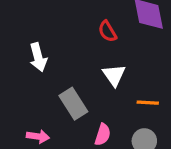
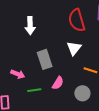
red semicircle: (107, 31) -> (77, 20), size x1.6

